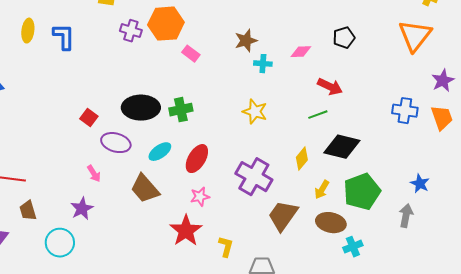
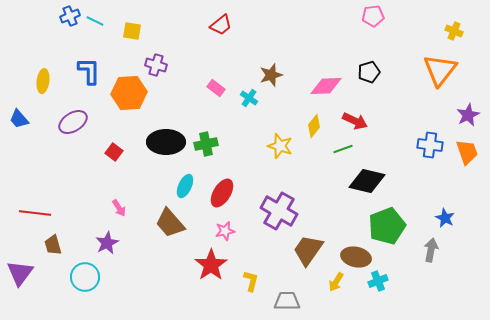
orange hexagon: (166, 24) -> (129, 93), moved
yellow ellipse: (28, 31) -> (43, 81), moved
pink diamond: (301, 52) -> (326, 86), size x1.5
cyan cross: (263, 64) -> (249, 98), moved, turned 30
purple ellipse: (116, 143) -> (73, 122), moved, turned -48
cyan ellipse: (160, 152) -> (185, 186), turned -30
yellow diamond: (302, 159) -> (314, 126), moved
yellow arrow: (322, 190) -> (336, 282), moved

